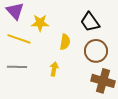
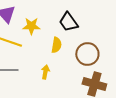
black trapezoid: (90, 22) -> (68, 22), moved

